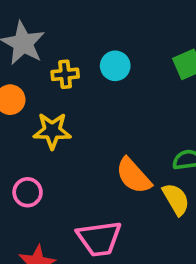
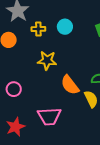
yellow star: (52, 131) -> (47, 61), moved

